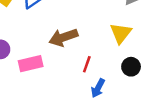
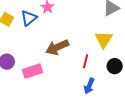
red line: (87, 64) -> (86, 61), moved

